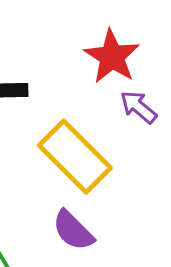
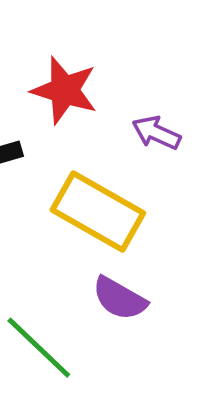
red star: (112, 57) -> (64, 90), moved

